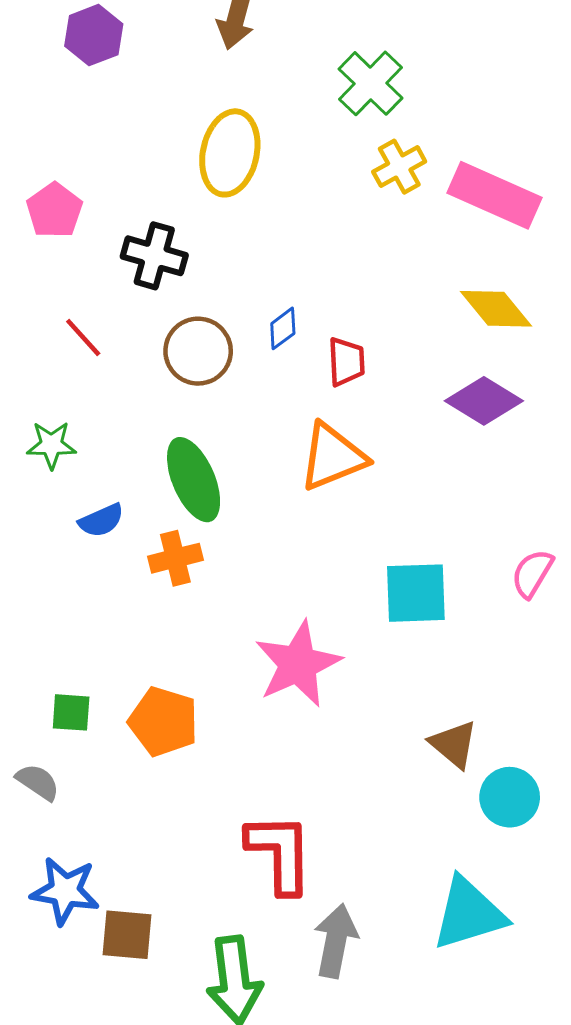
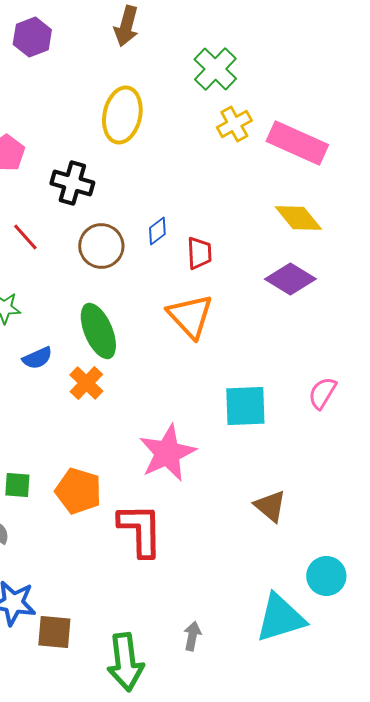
orange triangle: (333, 457) -> (190, 316), turned -51
orange cross: (175, 558) -> (86, 383), turned -32
cyan circle: (510, 797) -> (326, 576), moved
red L-shape: (280, 853) -> (140, 530), moved
gray arrow: (336, 941) -> (192, 636), size x0.6

